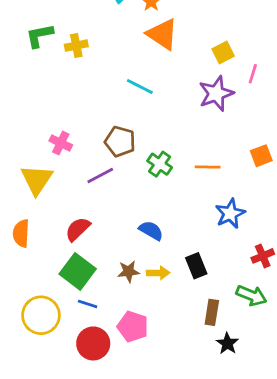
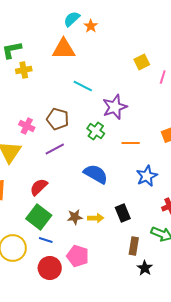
orange triangle: (162, 34) -> (64, 49), moved, turned -35
yellow cross: (76, 46) -> (24, 70), moved
purple star: (216, 94) -> (115, 107), moved
brown pentagon: (120, 142) -> (58, 119), moved
green cross: (160, 164) -> (96, 131), moved
blue semicircle: (151, 230) -> (96, 174), moved, size x1.4

